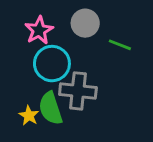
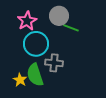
green line: (120, 45) -> (71, 28), moved
gray cross: (78, 91) -> (54, 63), size x0.7

